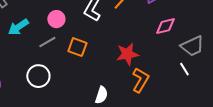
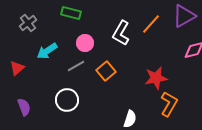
orange square: (77, 47) -> (106, 71), turned 30

